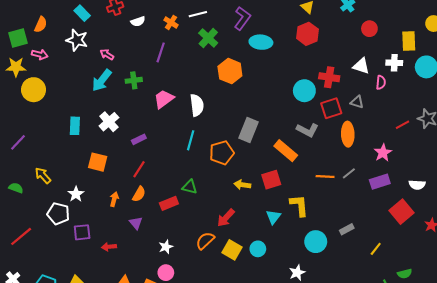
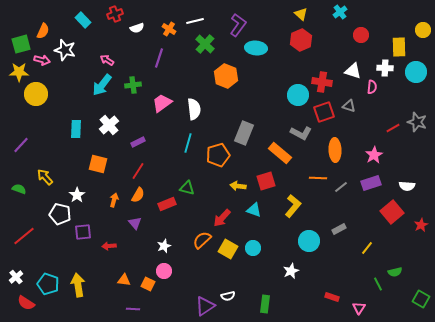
white star: (77, 40) -> (65, 50), moved
orange ellipse: (348, 134) -> (335, 150), moved
gray line: (349, 173) -> (341, 187), moved
yellow L-shape: (299, 205) -> (293, 206), turned 45
cyan triangle: (273, 217) -> (254, 210), moved, turned -49

